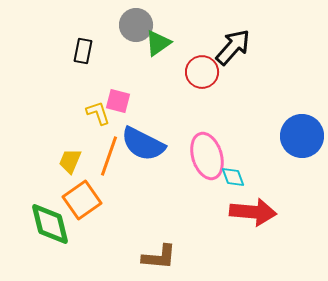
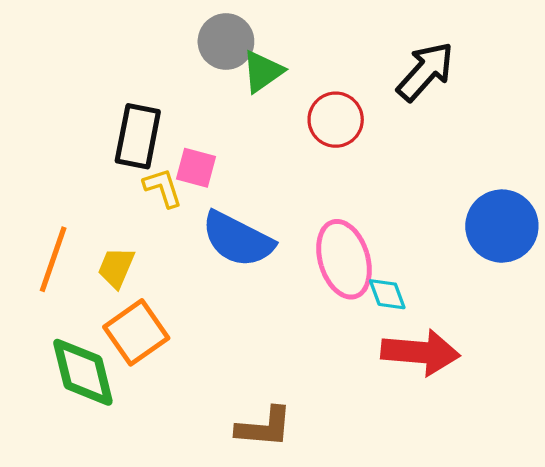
black arrow: (233, 47) -> (425, 71), moved
black rectangle: (83, 51) -> (138, 136), moved, size x1.5
orange line: (109, 156) -> (53, 259), moved

